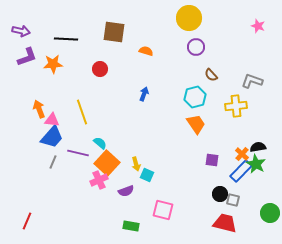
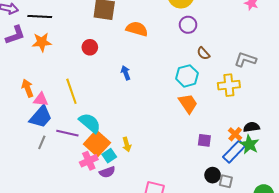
black line: (66, 39) -> (40, 17), moved
orange semicircle: (146, 51) -> (137, 29), size x1.5
blue arrow: (144, 94) -> (126, 73), moved, turned -40
cyan semicircle: (100, 143) -> (90, 123), size x1.6
cyan square: (147, 175) -> (109, 156), moved, turned 32
purple semicircle: (126, 191) -> (107, 172), moved

